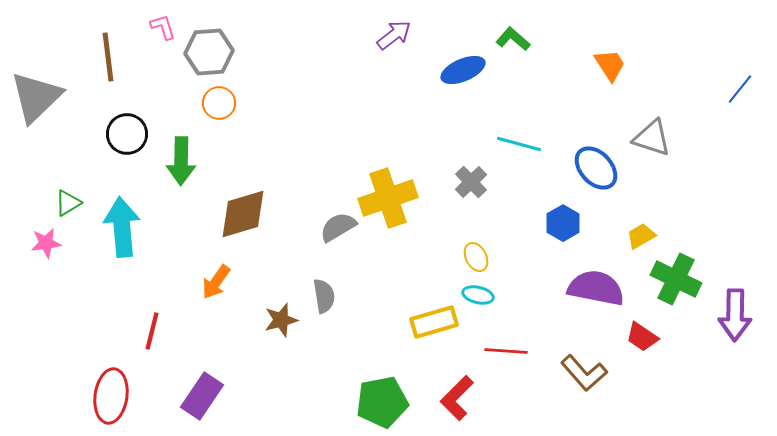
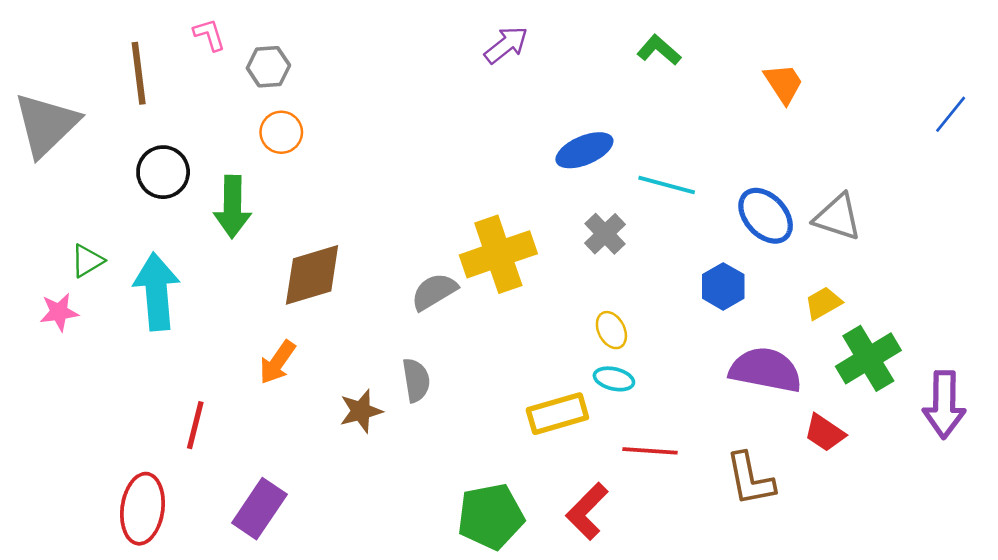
gray hexagon: (209, 52) -> (268, 67), size x0.7
blue ellipse: (463, 70) -> (584, 150), moved
gray triangle: (652, 138) -> (838, 217), moved
green cross: (676, 279) -> (868, 358), turned 33
brown L-shape: (584, 373) -> (750, 479), turned 30

